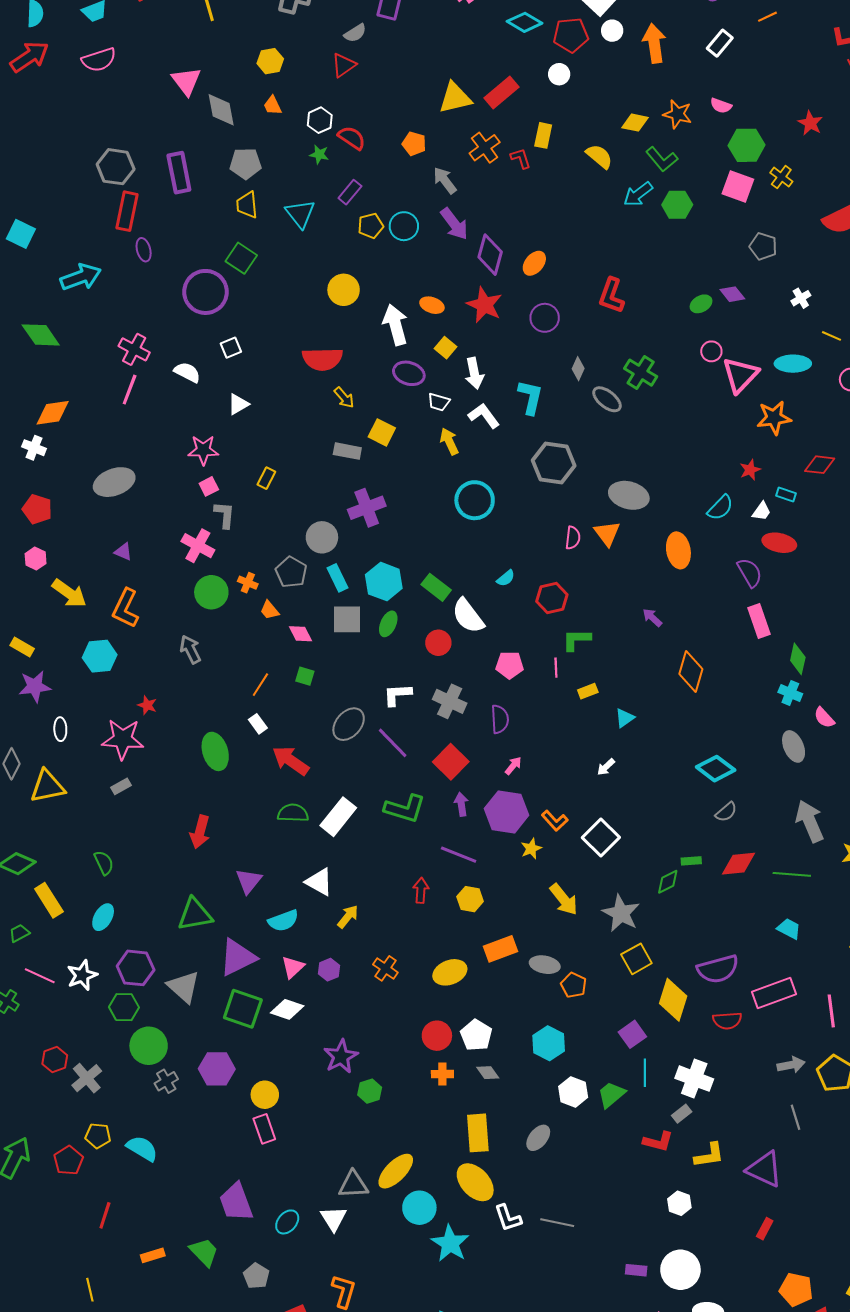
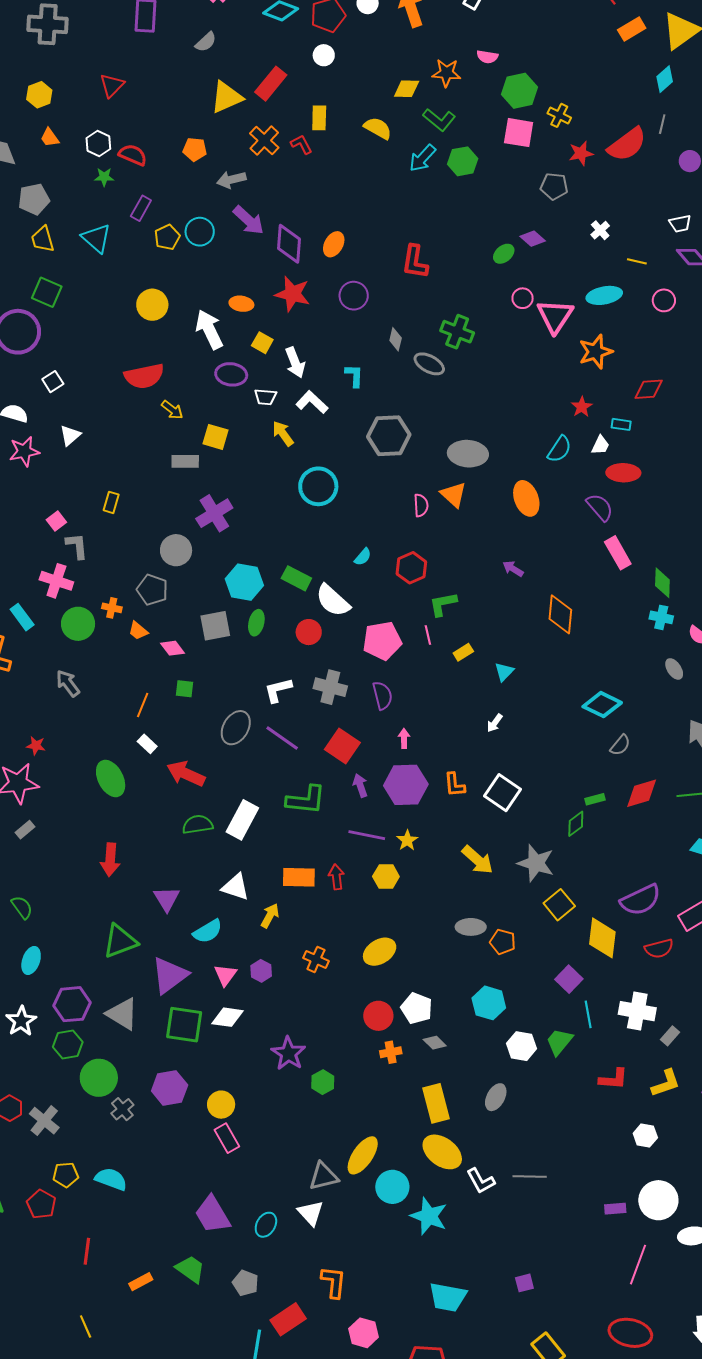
gray semicircle: (355, 33) -> (206, 42), moved
red star: (810, 123) -> (581, 153), moved, turned -30
gray arrow: (445, 180) -> (231, 180), turned -56
cyan L-shape: (530, 397) -> (354, 376), size x0.7
pink star: (203, 450) -> (24, 451), moved
cyan rectangle: (338, 578) -> (22, 617), moved
pink pentagon: (510, 665) -> (382, 641), size x1.4
gray ellipse: (794, 746) -> (674, 669), size x0.7
pink arrow: (513, 766) -> (404, 738), turned -30
orange L-shape: (555, 821) -> (454, 785), turned 48
yellow star: (531, 849) -> (407, 840), moved
orange rectangle: (501, 949) -> (299, 877), moved, turned 32
gray rectangle: (682, 1114) -> (670, 1036), moved

